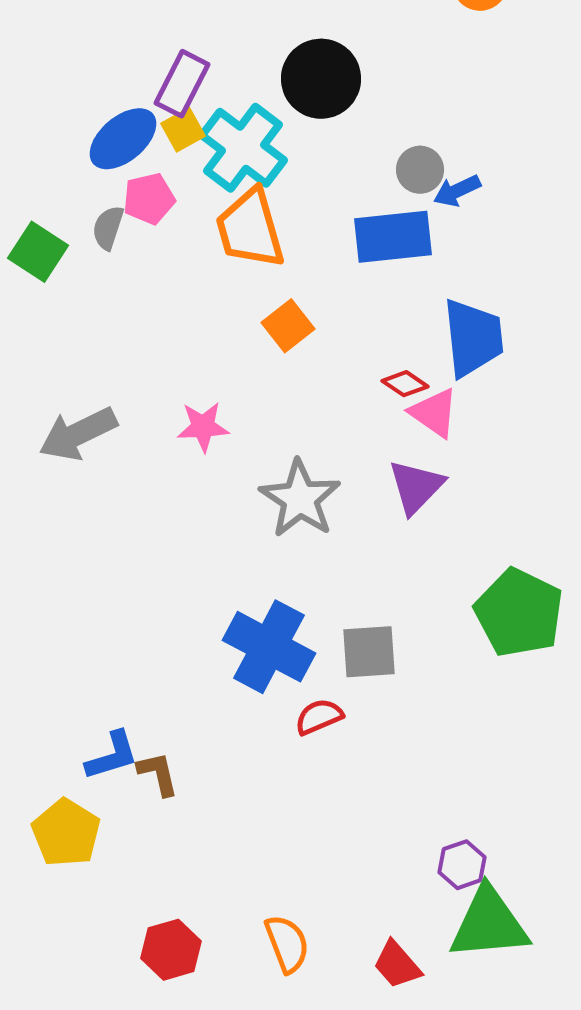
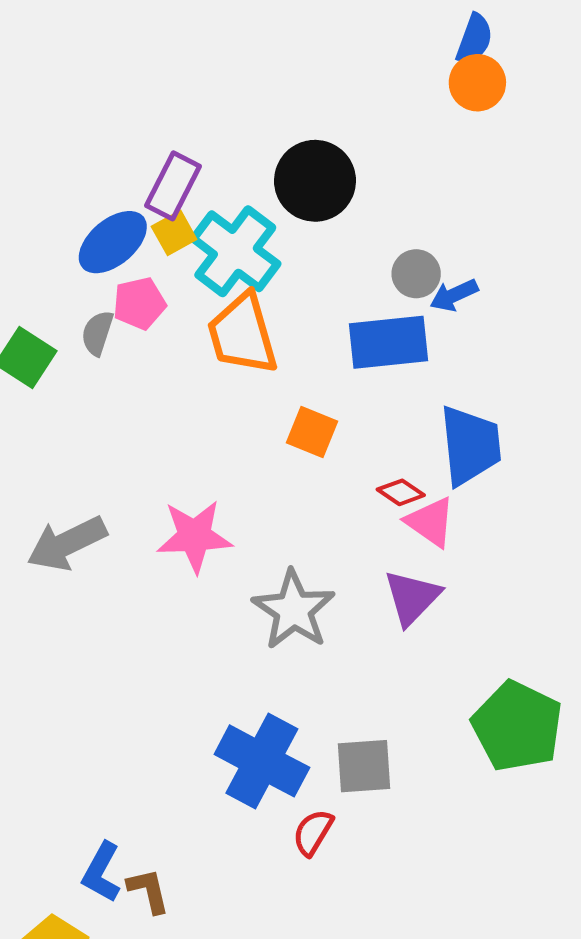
orange square: (288, 326) -> (312, 432), moved, turned -30
pink star: (203, 427) -> (194, 536), size x1.4
red semicircle: (319, 717) -> (313, 832), turned -36
blue L-shape: (112, 756) -> (102, 872), turned 136

